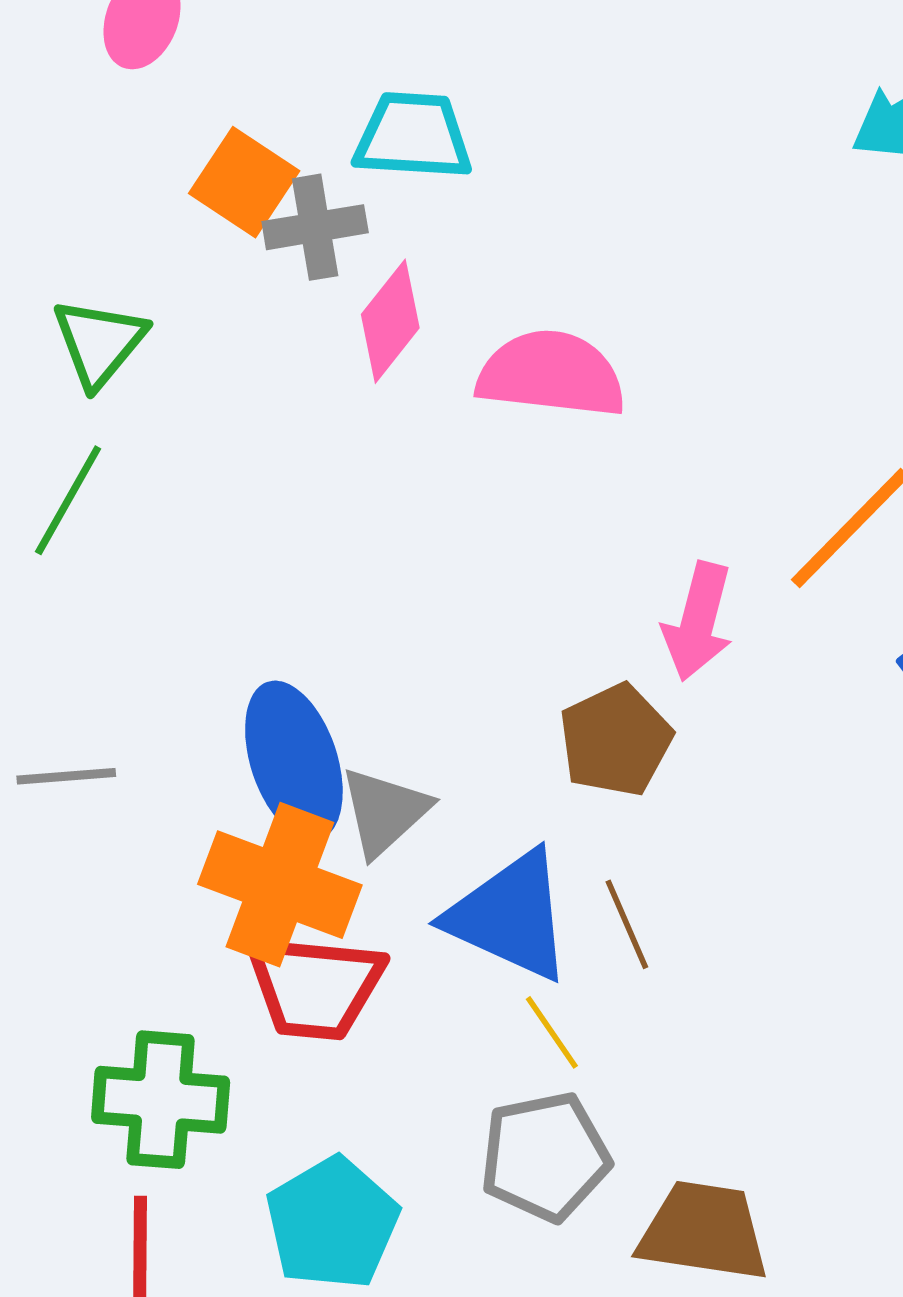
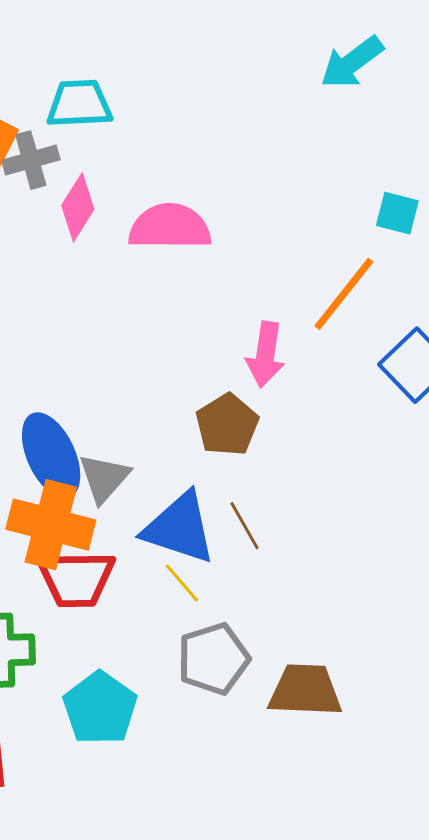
yellow line: (552, 1032) -> (182, 583), moved

